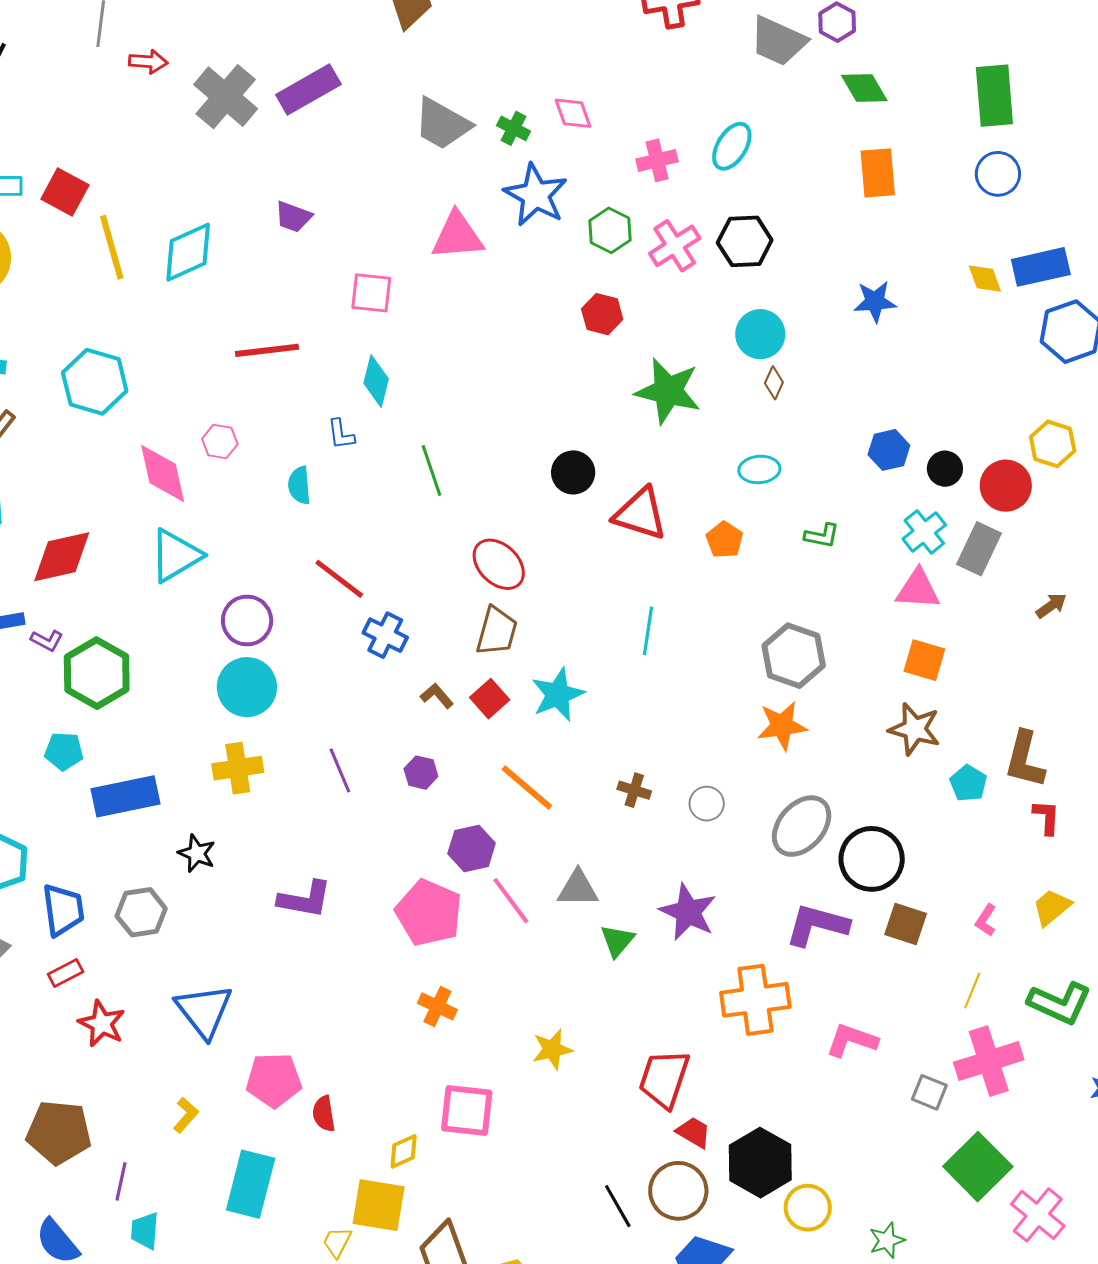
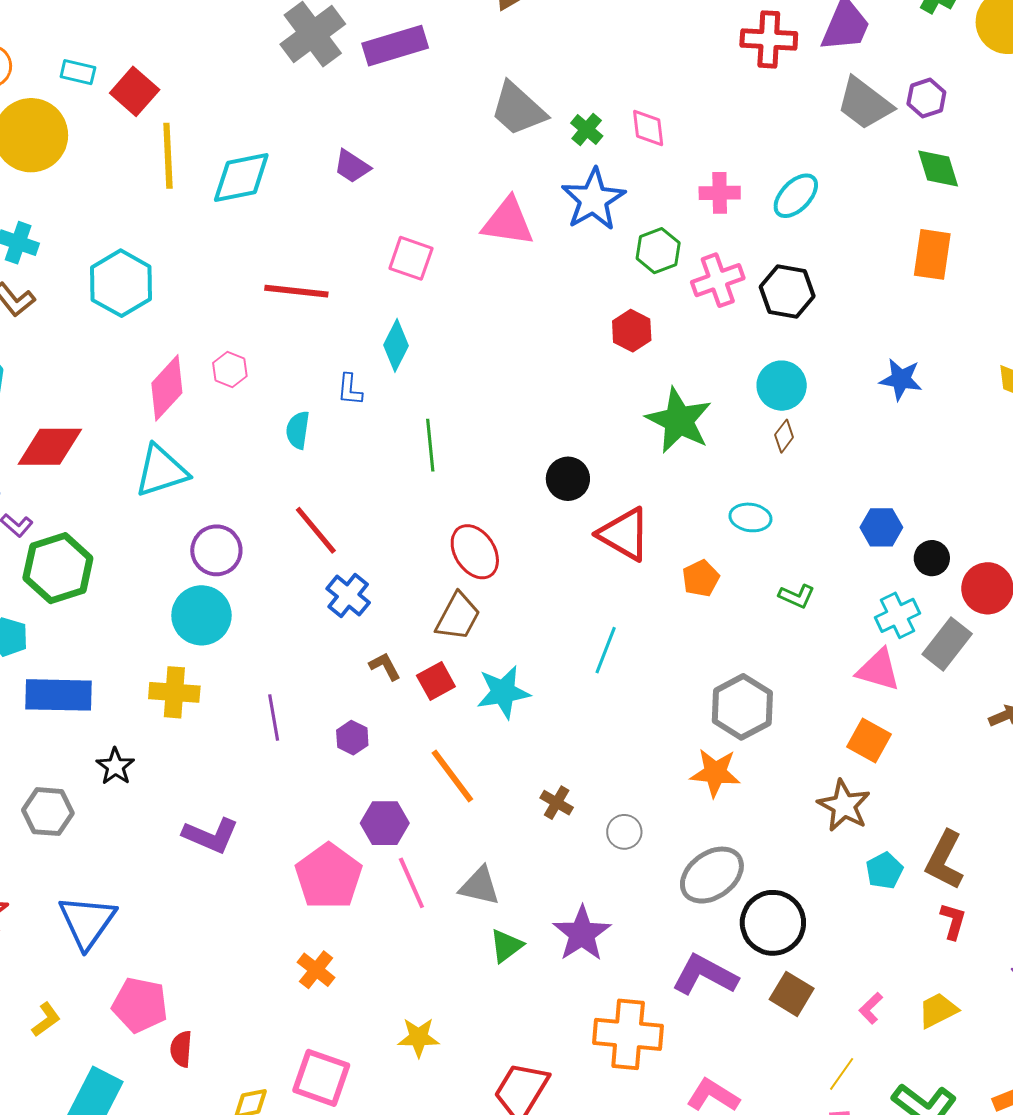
pink diamond: (163, 473) -> (167, 388), turned 42

